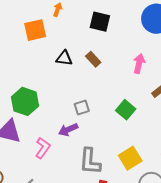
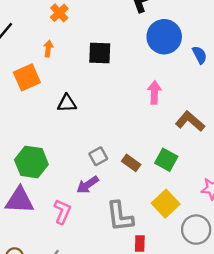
brown rectangle: (93, 59) -> (131, 163), moved
green square: (126, 110) -> (166, 160), moved

